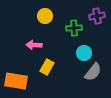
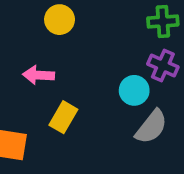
purple cross: (97, 16) -> (163, 66), moved, turned 35
green cross: (74, 28) -> (163, 21), moved

